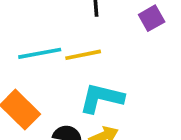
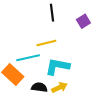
cyan line: (40, 53) -> (28, 58), moved

